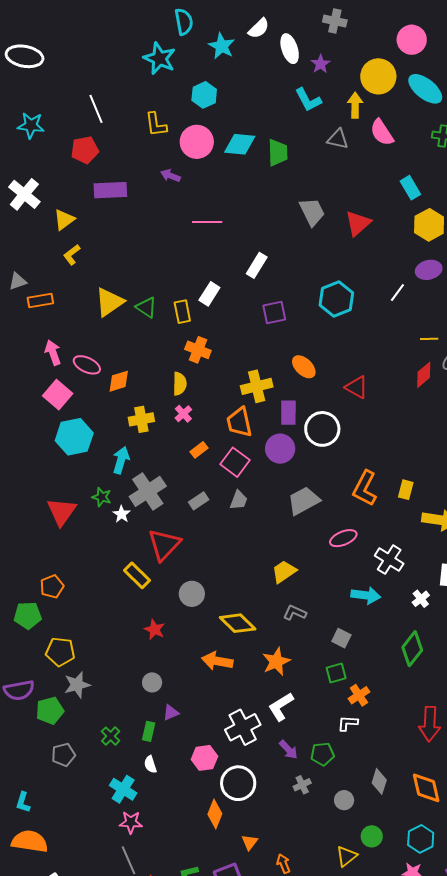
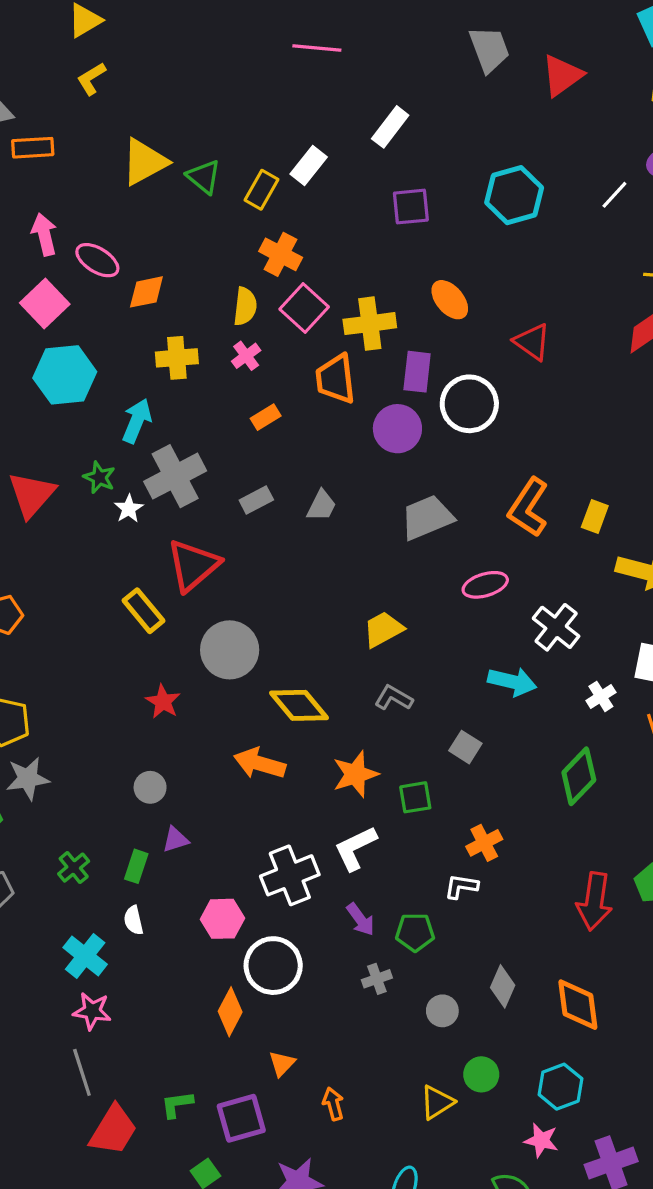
yellow rectangle: (182, 312) -> (261, 190), turned 35
pink square: (235, 462) -> (304, 308), moved
gray circle: (192, 594) -> (230, 650), size x1.4
green square: (336, 673) -> (415, 797), moved

